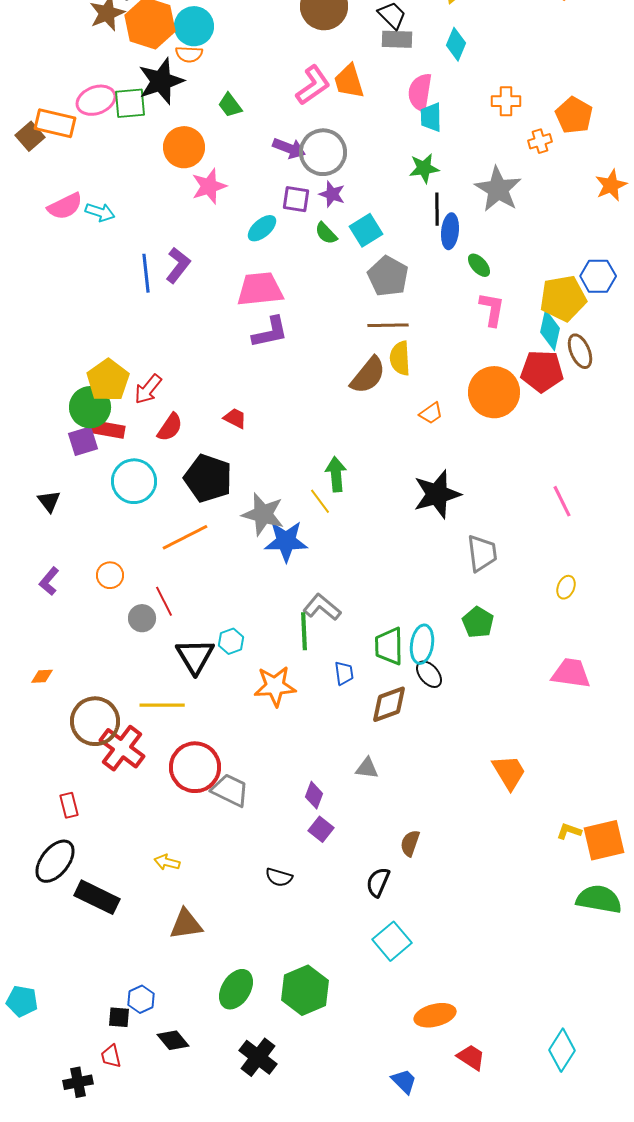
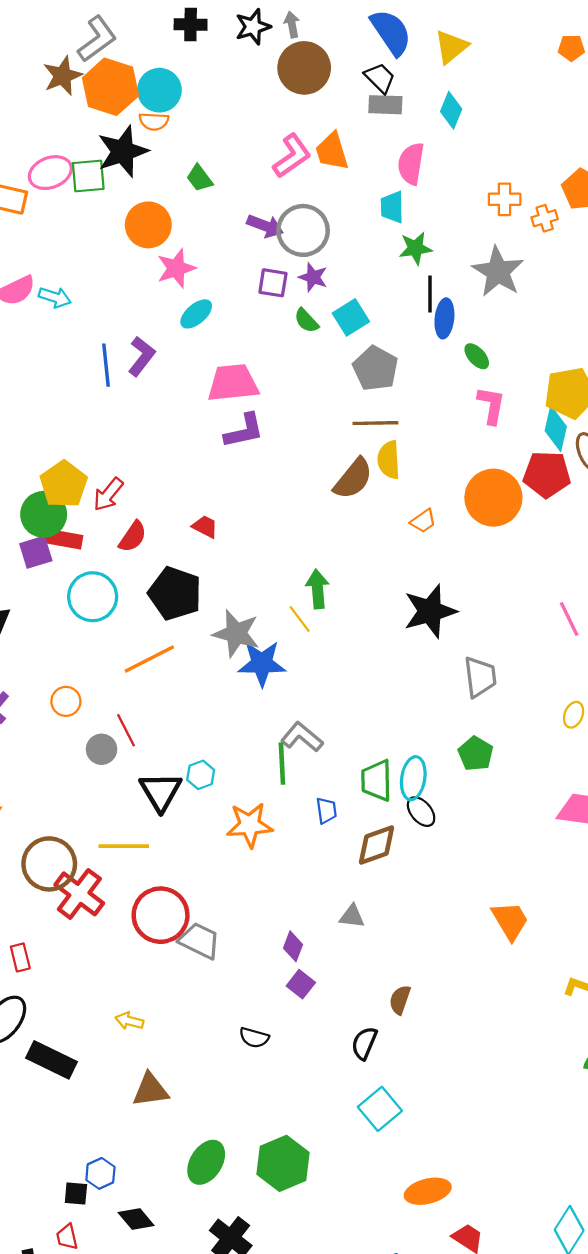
orange cross: (506, 101) -> (505, 199), moved
cyan trapezoid: (431, 117) -> (392, 207), moved
cyan ellipse: (262, 228) -> (196, 314), moved

